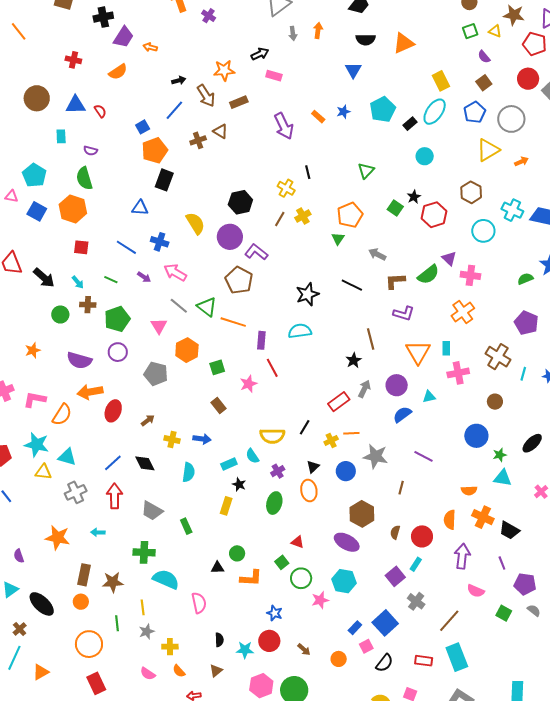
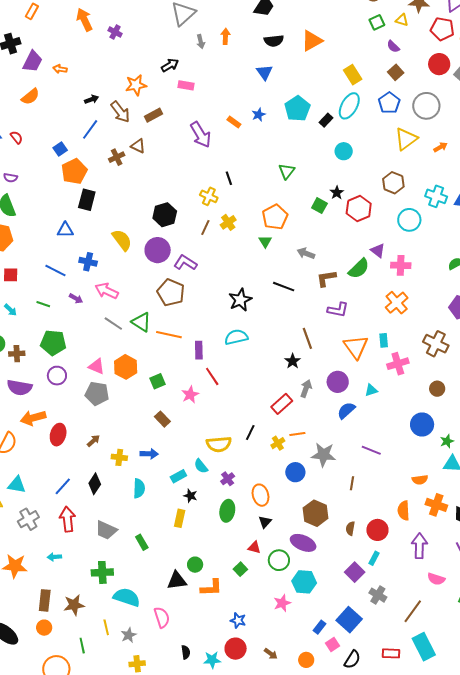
brown cross: (88, 305) -> (17, 354), moved
green pentagon: (117, 319) -> (53, 343), turned 30
pink triangle: (159, 326) -> (97, 366), moved, turned -30
black diamond: (145, 463) -> (95, 484), turned 65
black triangle: (313, 467) -> (265, 522), moved
black triangle: (217, 568) -> (177, 581), size x1.5
green circle: (301, 578) -> (279, 560), moved
gray star: (147, 632) -> (129, 635), moved

